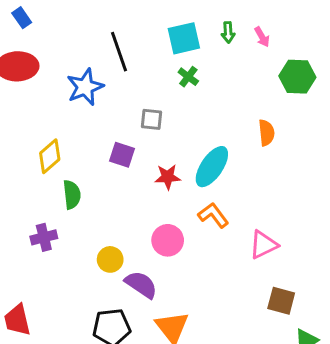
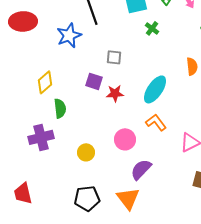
green cross: (188, 77) -> (152, 28), moved
red star: (168, 177) -> (115, 93), moved
purple cross: (44, 237) -> (41, 137), size x1.4
purple semicircle: (141, 285) -> (141, 169), moved, turned -80

